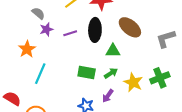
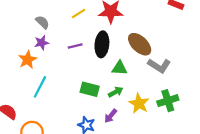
purple star: (46, 29) -> (42, 43), moved
gray L-shape: (166, 39) -> (159, 66), moved, turned -135

